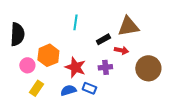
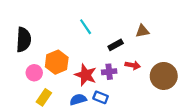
cyan line: (75, 22) -> (86, 27), turned -42
brown triangle: (128, 26) -> (142, 31), size x0.6
red arrow: (121, 50) -> (133, 65), moved
purple cross: (105, 67) -> (109, 72), moved

